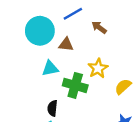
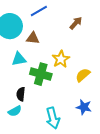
brown arrow: (99, 27) -> (76, 23), moved, turned 96

